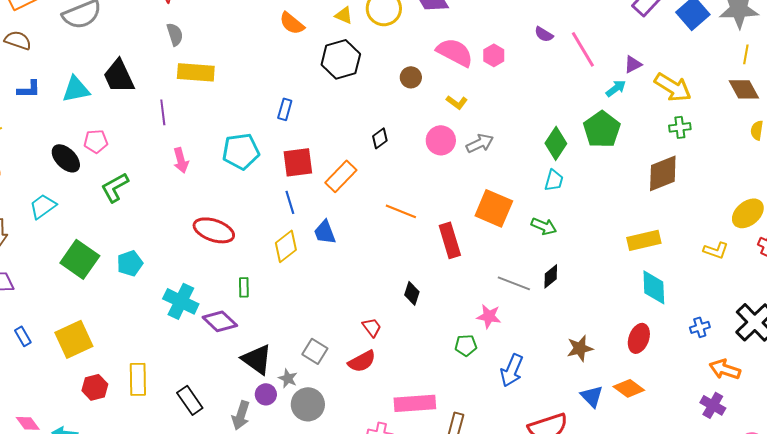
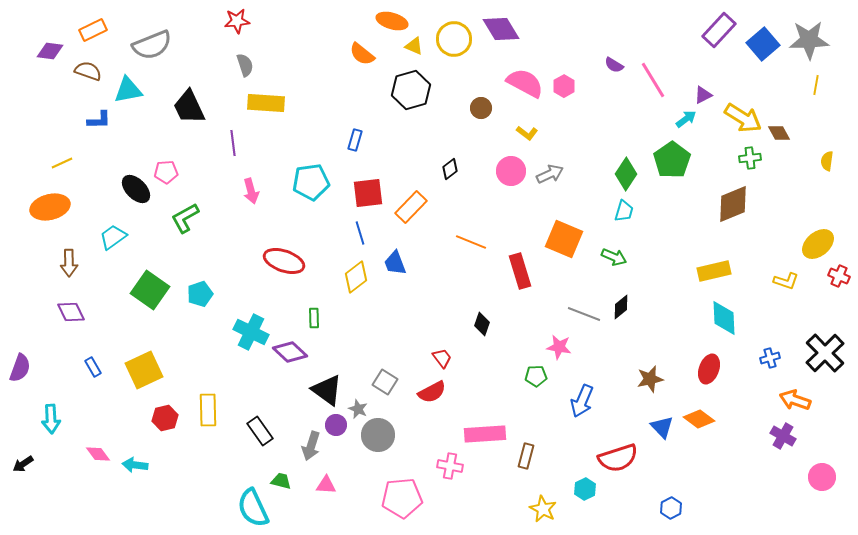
cyan triangle: (76, 89) -> (128, 90), moved
brown diamond: (744, 89) -> (779, 133), moved, size x0.7

